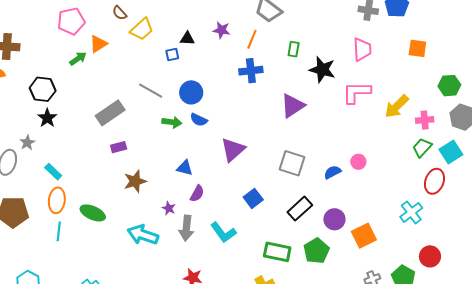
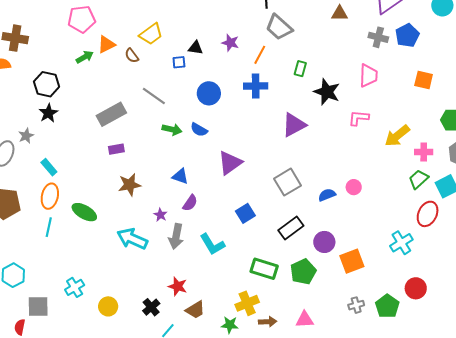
brown semicircle: (120, 13) -> (132, 56), moved
blue circle: (191, 92) -> (209, 93), moved
pink L-shape: (357, 92) -> (359, 118), size x0.7
gray square: (292, 163) -> (288, 182), turned 36

